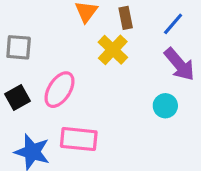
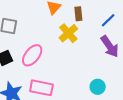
cyan circle: (165, 106) -> (98, 87), moved

